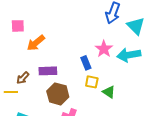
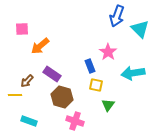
cyan arrow: (129, 55) -> (133, 73), moved
purple rectangle: (48, 71) -> (52, 74), turned 36
green triangle: (109, 92) -> (108, 105), moved, turned 32

